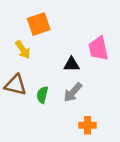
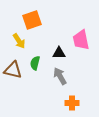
gray arrow: (73, 92) -> (60, 76), turned 108
green semicircle: (42, 95) -> (35, 63), moved

